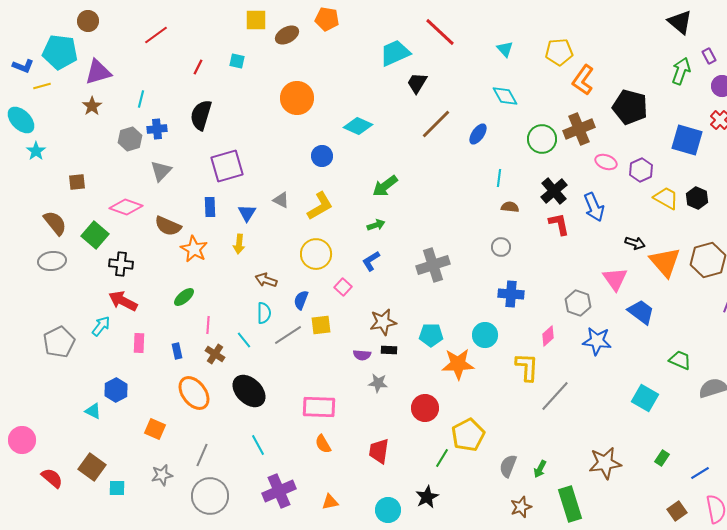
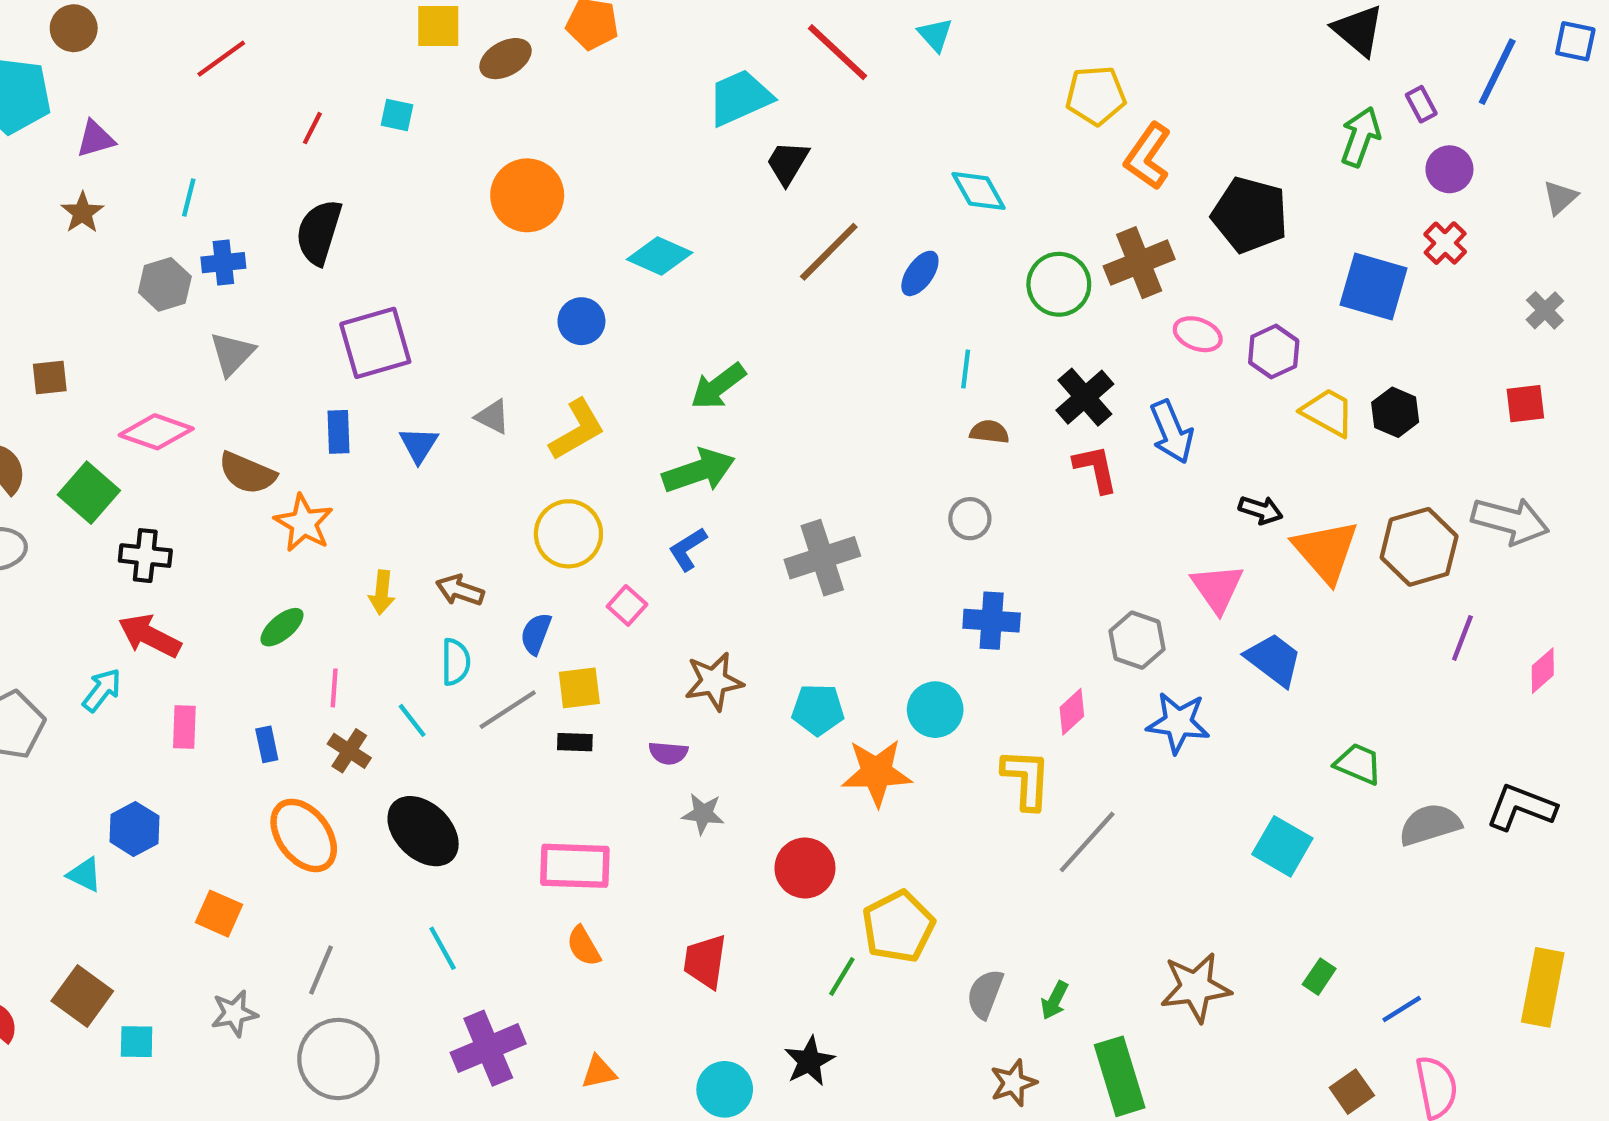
cyan triangle: (505, 49) -> (935, 35), moved
purple triangle: (98, 72) -> (95, 139), size x0.7
green arrow: (376, 225) -> (699, 471), size x1.8
yellow arrow: (239, 244) -> (382, 592), moved
black rectangle: (389, 350) -> (575, 742), moved

